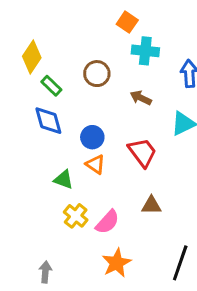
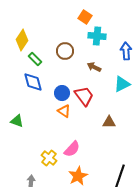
red trapezoid: (142, 152) -> (84, 96), moved
green triangle: (64, 180) -> (17, 121), moved
brown triangle: (151, 205) -> (109, 122), moved
yellow cross: (76, 216) -> (49, 158), moved

